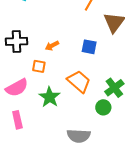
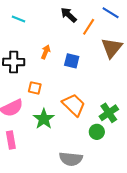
orange arrow: (52, 46) -> (46, 52), moved, turned 136
blue square: (89, 47) -> (72, 61), moved

